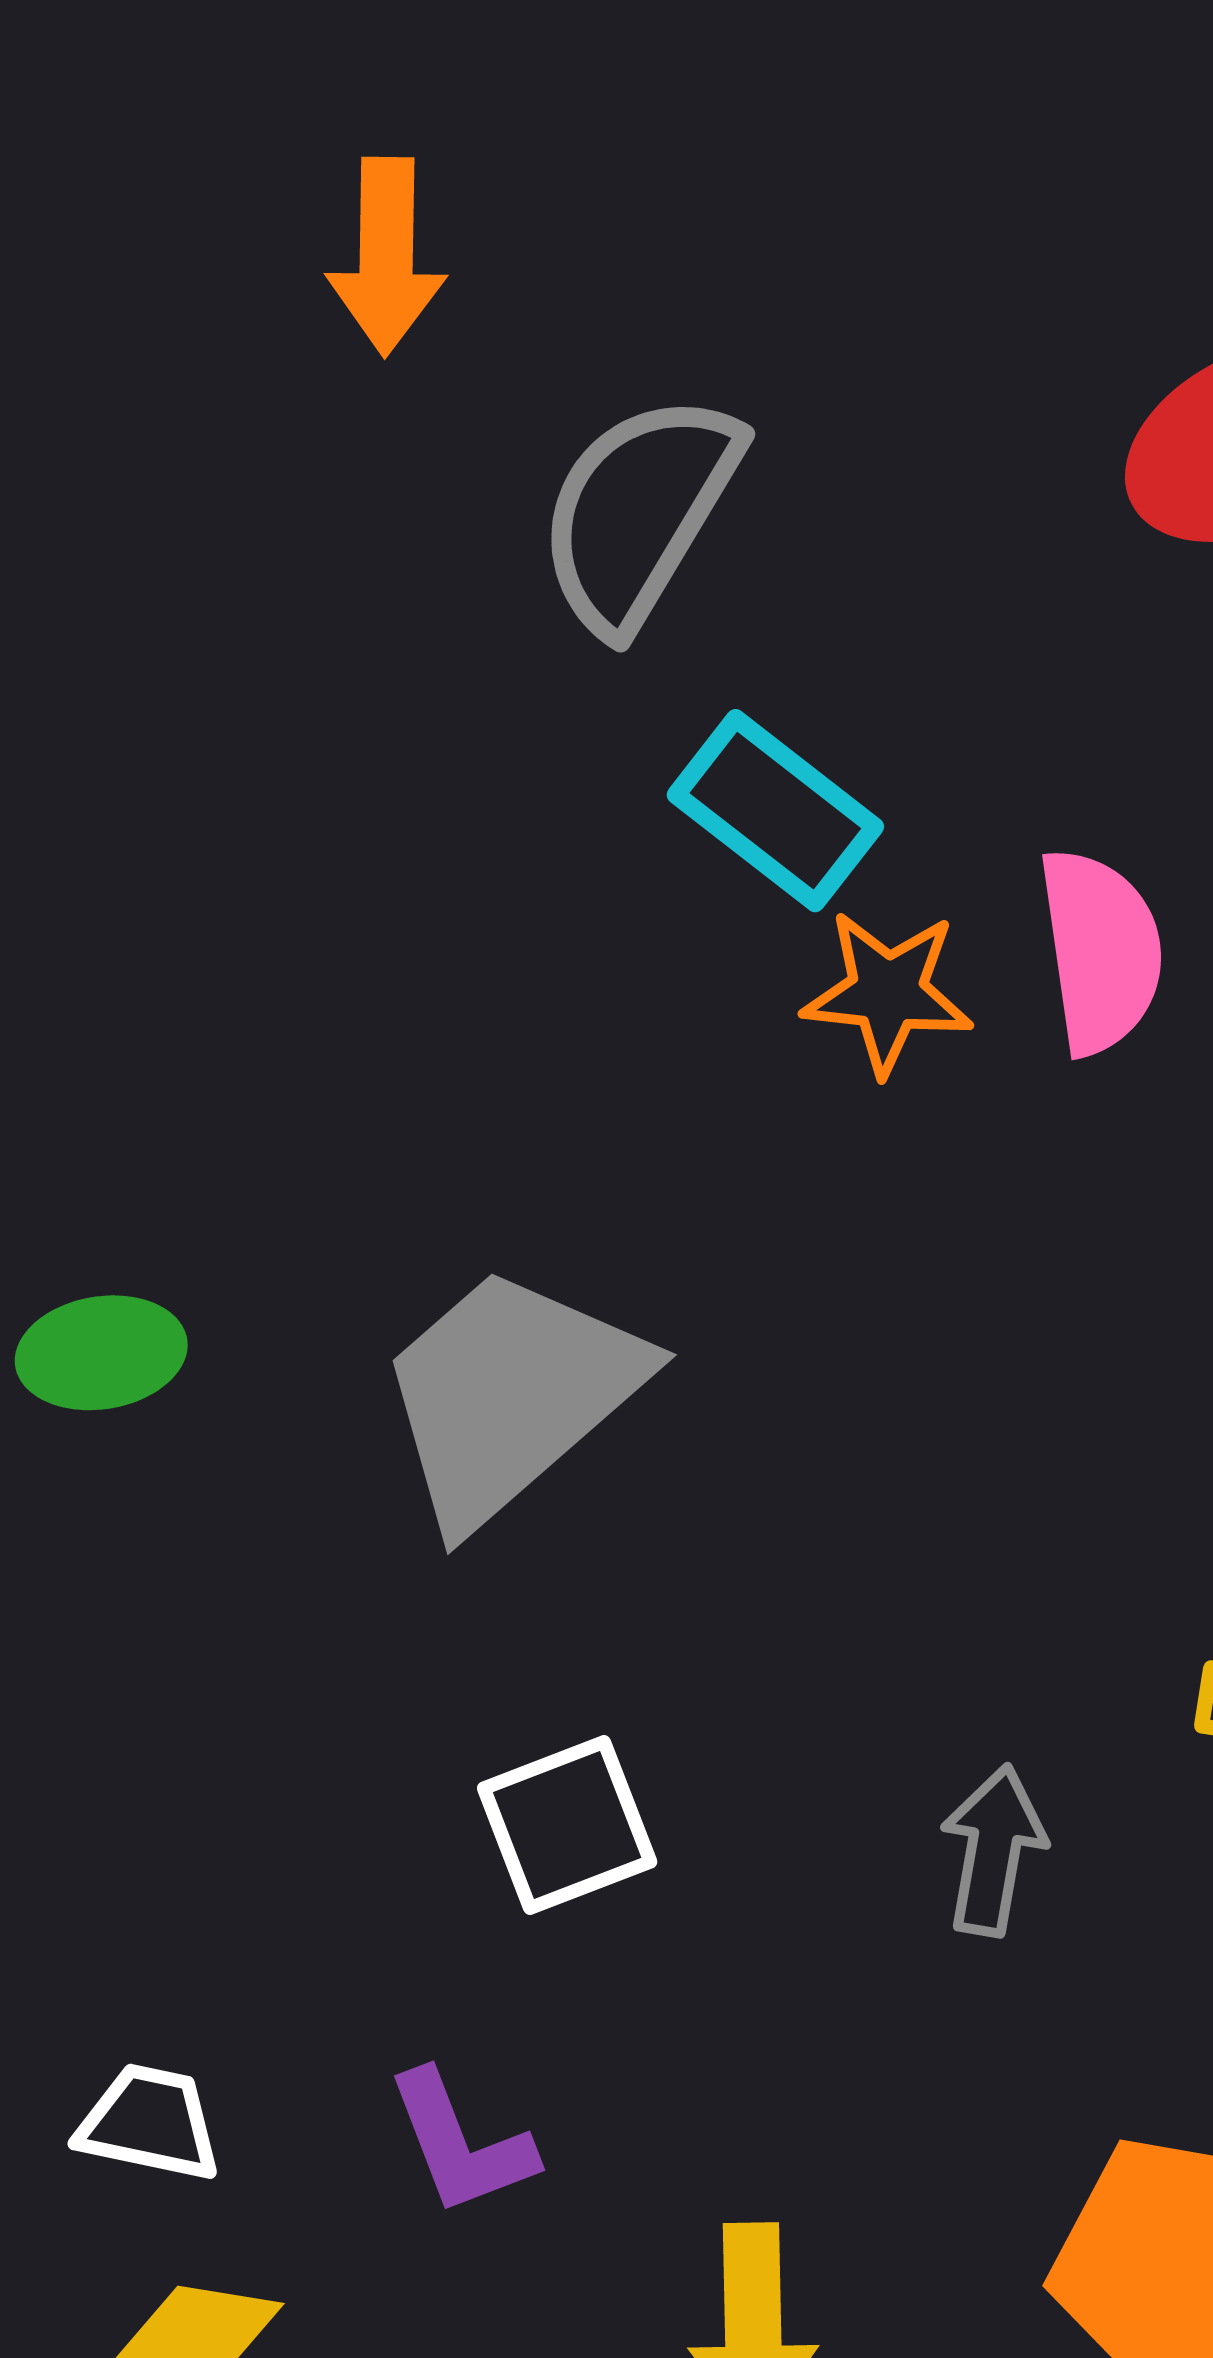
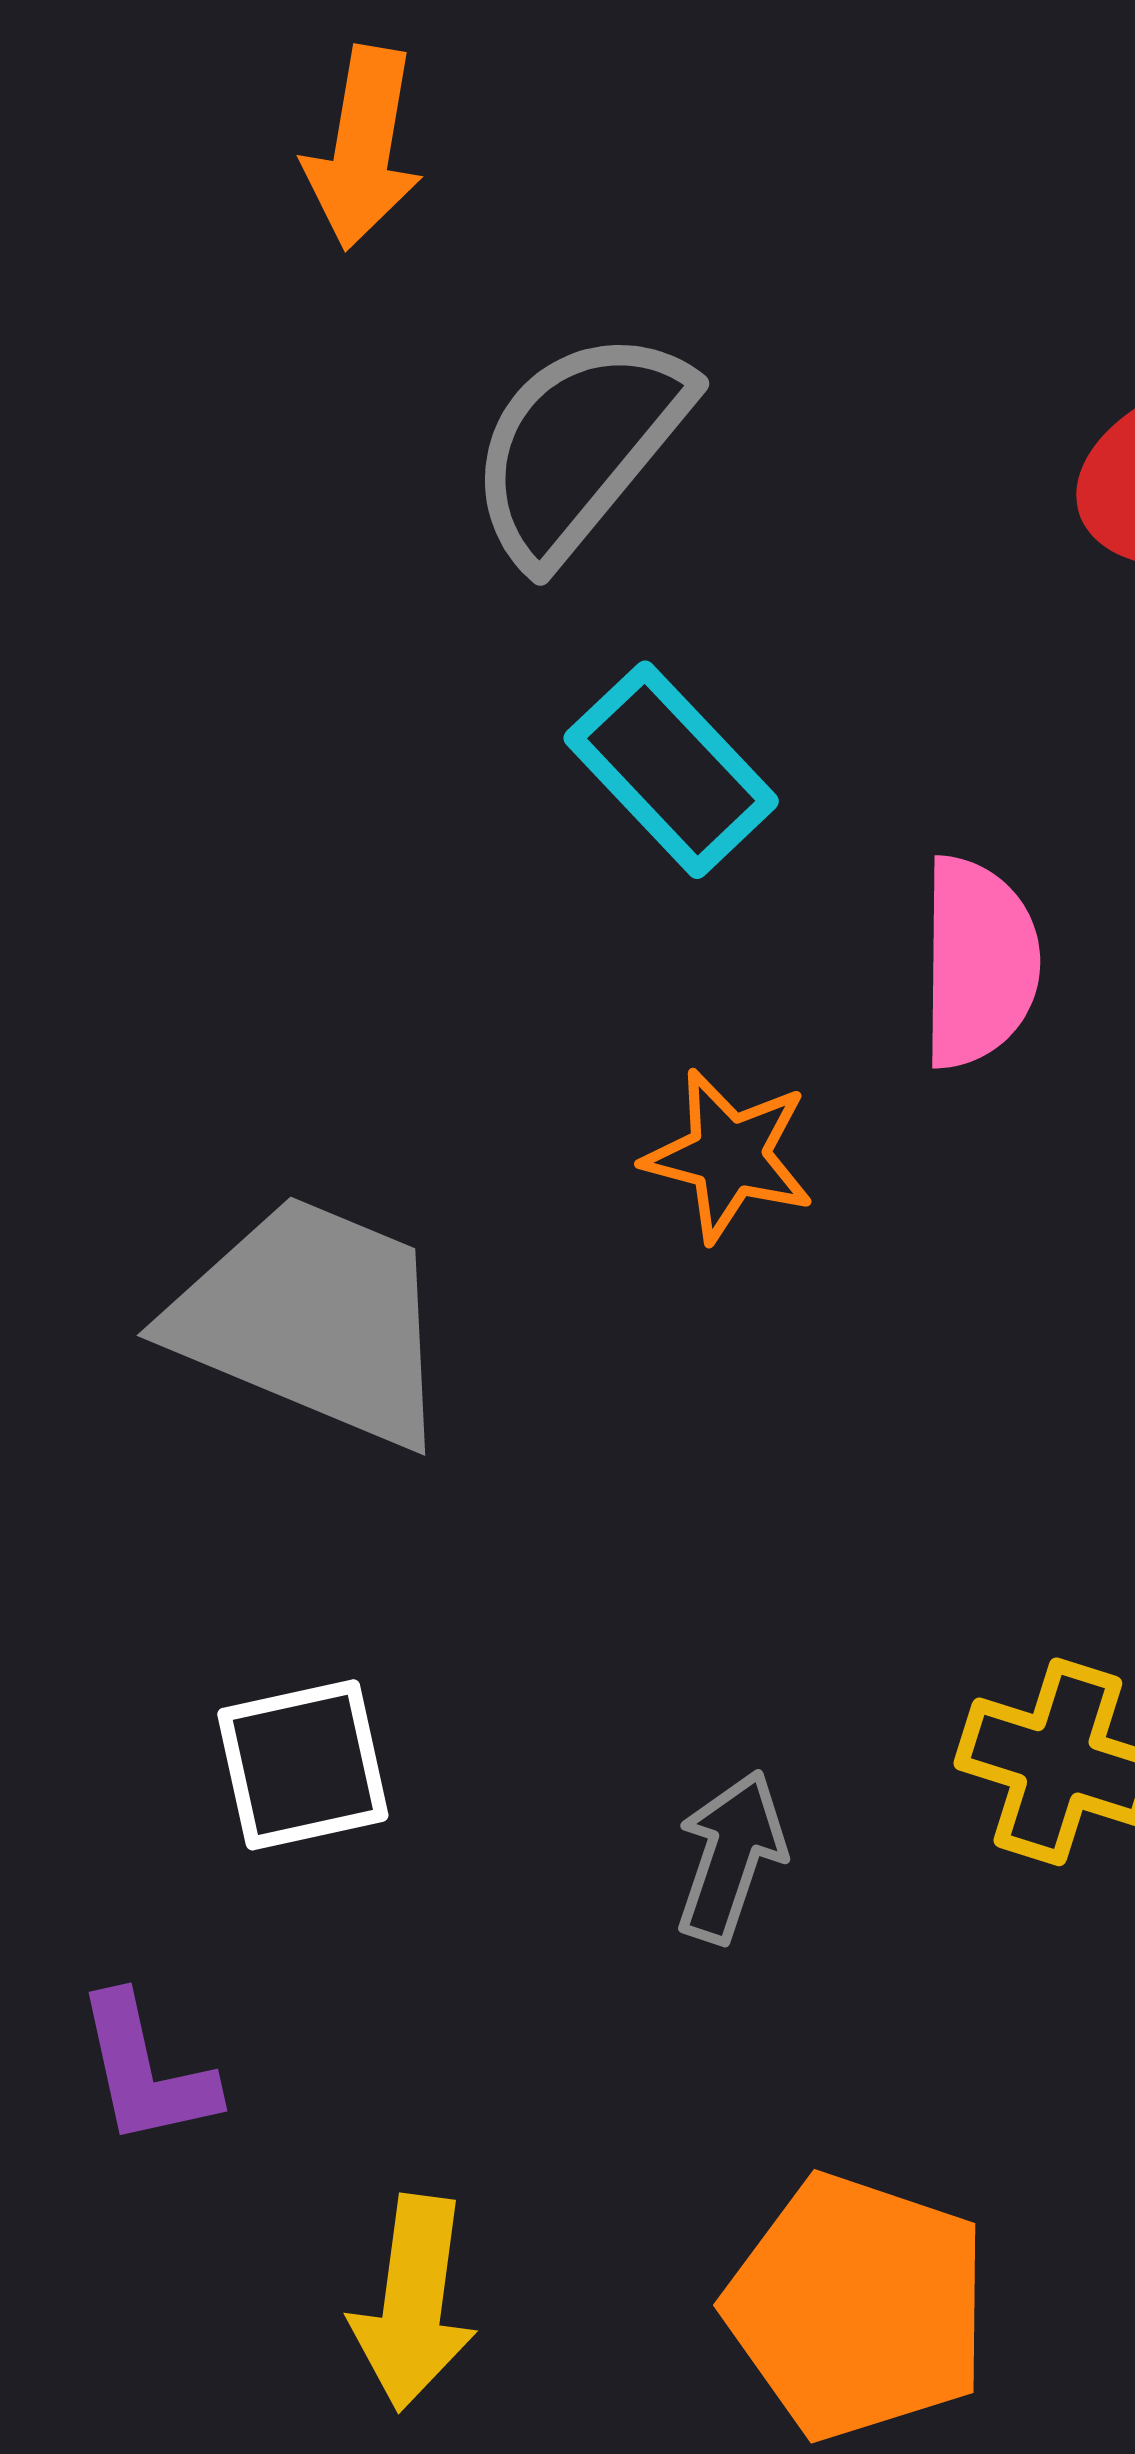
orange star: (888, 992) -> (729, 1156), moved
gray trapezoid: (510, 1395) -> (312, 1321), turned 55

